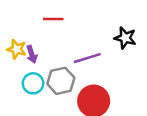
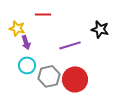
yellow star: (17, 49) -> (17, 28), moved
gray hexagon: (61, 81) -> (49, 76), moved

